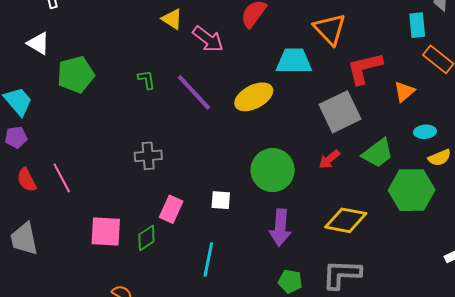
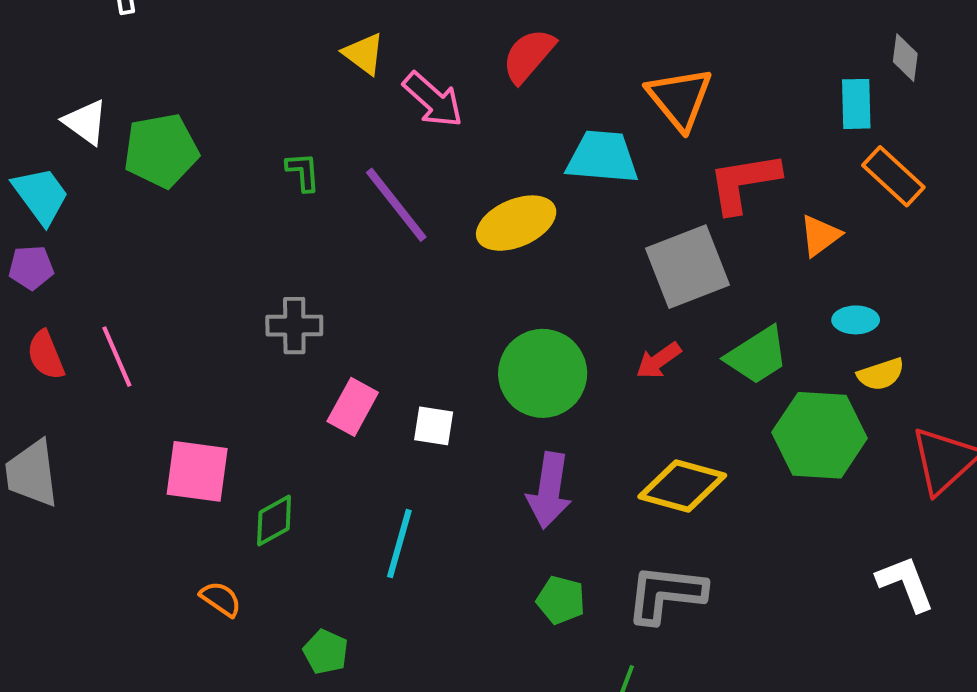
white triangle: (38, 43) -> (85, 122), moved
pink rectangle: (171, 209) -> (353, 407), moved
green diamond: (146, 238) -> (274, 520), moved

